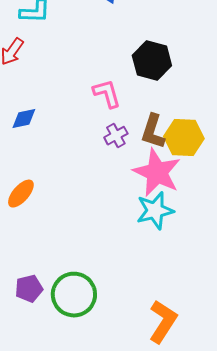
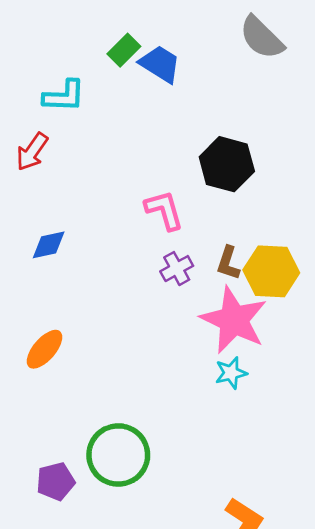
brown L-shape: (153, 132) -> (228, 263), size x0.7
cyan star: (155, 211) -> (231, 373), size x0.6
green circle: (74, 295) -> (118, 455), moved

